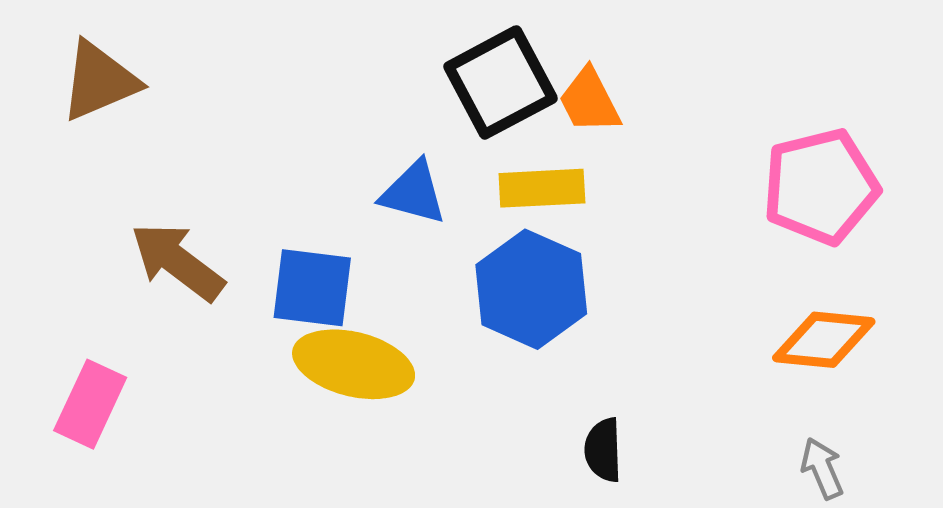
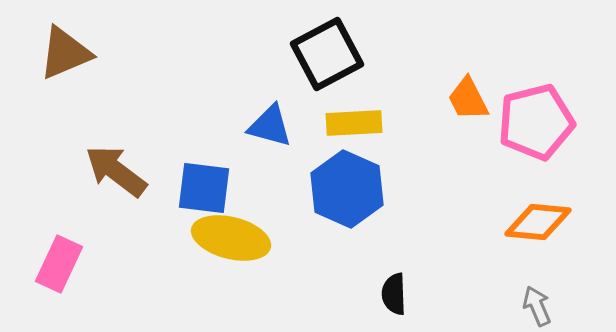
orange trapezoid: (589, 101) -> (468, 99), moved

